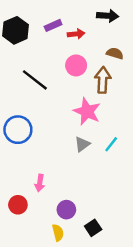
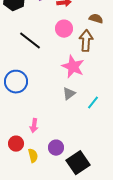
cyan line: (111, 144) -> (93, 103), moved
black square: (93, 228) -> (78, 163), size x1.6
yellow semicircle: (58, 233) -> (33, 156), moved

